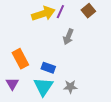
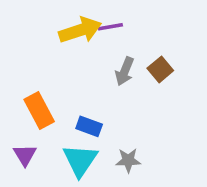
brown square: (88, 11) -> (160, 69), moved
purple line: (60, 12) -> (110, 27), turned 56

